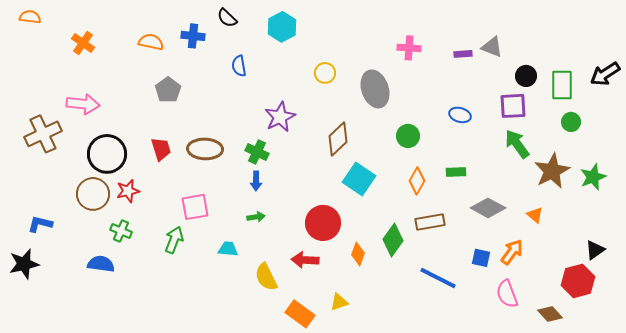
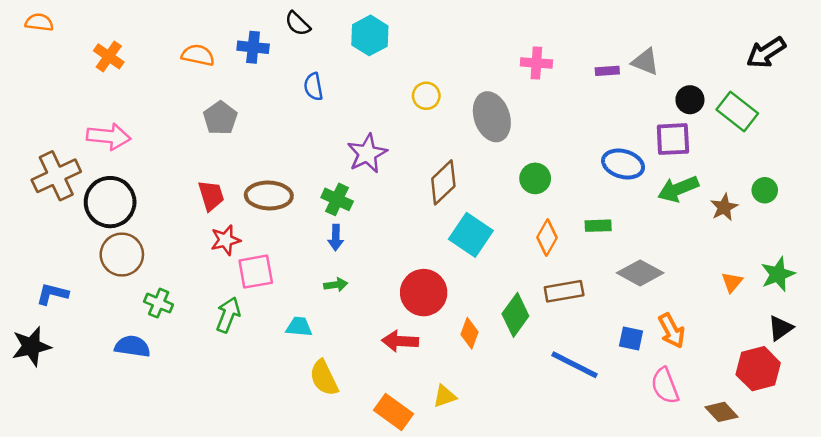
black arrow: (605, 74) -> (766, 52), moved
green rectangle: (562, 85) -> (737, 112), turned -52
blue ellipse: (460, 115) -> (623, 164), moved, size x1.4
green circle: (571, 122) -> (765, 190), moved
green arrow: (517, 144) -> (678, 189), turned -76
black circle: (107, 154) -> (110, 202), moved
brown star: (552, 171) -> (724, 207), moved, size x0.6
green star: (593, 177) -> (778, 274), moved
red star: (128, 191) -> (226, 240), moved
orange triangle: (535, 215) -> (732, 282), moved, turned 30
orange arrow: (512, 252) -> (672, 331), turned 116
yellow semicircle: (266, 277) -> (324, 378), moved

